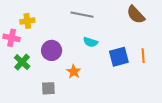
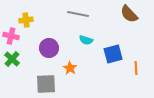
orange line: (143, 56) -> (136, 68), moved
green cross: (22, 62) -> (12, 59), moved
gray square: (48, 88) -> (46, 84), size x1.5

